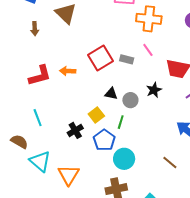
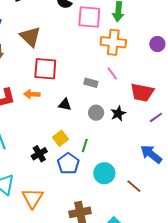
red square: (101, 58) -> (45, 69), moved, turned 35
black triangle: (111, 94) -> (65, 105), moved
gray circle: (130, 100) -> (96, 113), moved
cyan circle: (124, 159) -> (104, 173), moved

